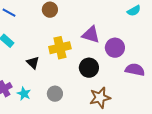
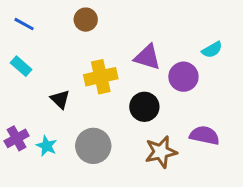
cyan semicircle: (134, 11) -> (212, 50), moved
purple semicircle: (135, 70) -> (205, 135), moved
gray circle: (55, 94) -> (93, 146), size x1.5

